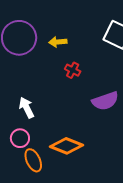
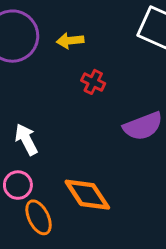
orange diamond: (67, 146) -> (87, 195), turned 36

